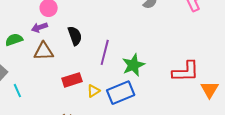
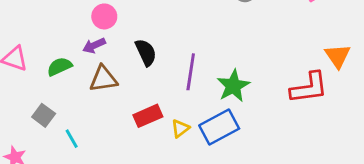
orange triangle: (210, 89) -> (338, 56), moved

